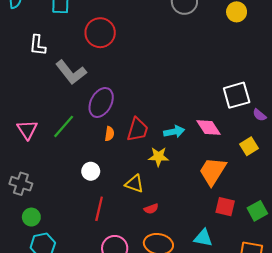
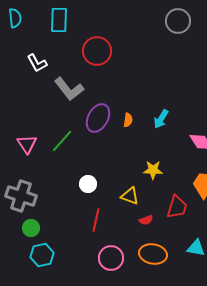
white L-shape: (38, 45) -> (37, 63), turned -35
red trapezoid: (138, 130) -> (177, 207), moved
cyan arrow: (174, 132) -> (161, 119), moved, turned 132
orange semicircle: (109, 134) -> (128, 120), moved
gray cross: (21, 184) -> (21, 196), size x1.4

